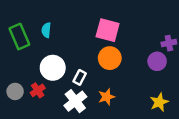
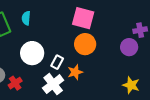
red cross: (38, 90) -> (15, 83), moved
orange star: (107, 97) -> (75, 72), moved
yellow star: (159, 102) -> (131, 85), turned -30

